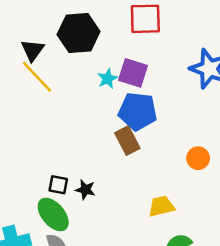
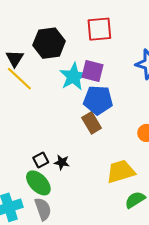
cyan star: (108, 79) -> (73, 77), size x1.8
black square: (58, 185) -> (41, 160), turned -35
yellow trapezoid: (161, 206) -> (121, 171), size x1.4

